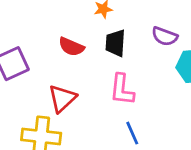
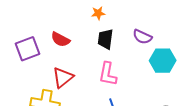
red semicircle: (71, 47) -> (60, 39), moved

